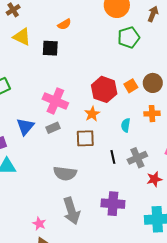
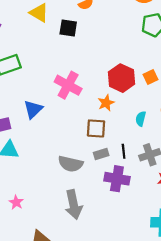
gray rectangle: (53, 128) -> (101, 154), moved
purple cross: (113, 204) -> (117, 179), moved
pink star: (39, 224) -> (16, 202), moved

